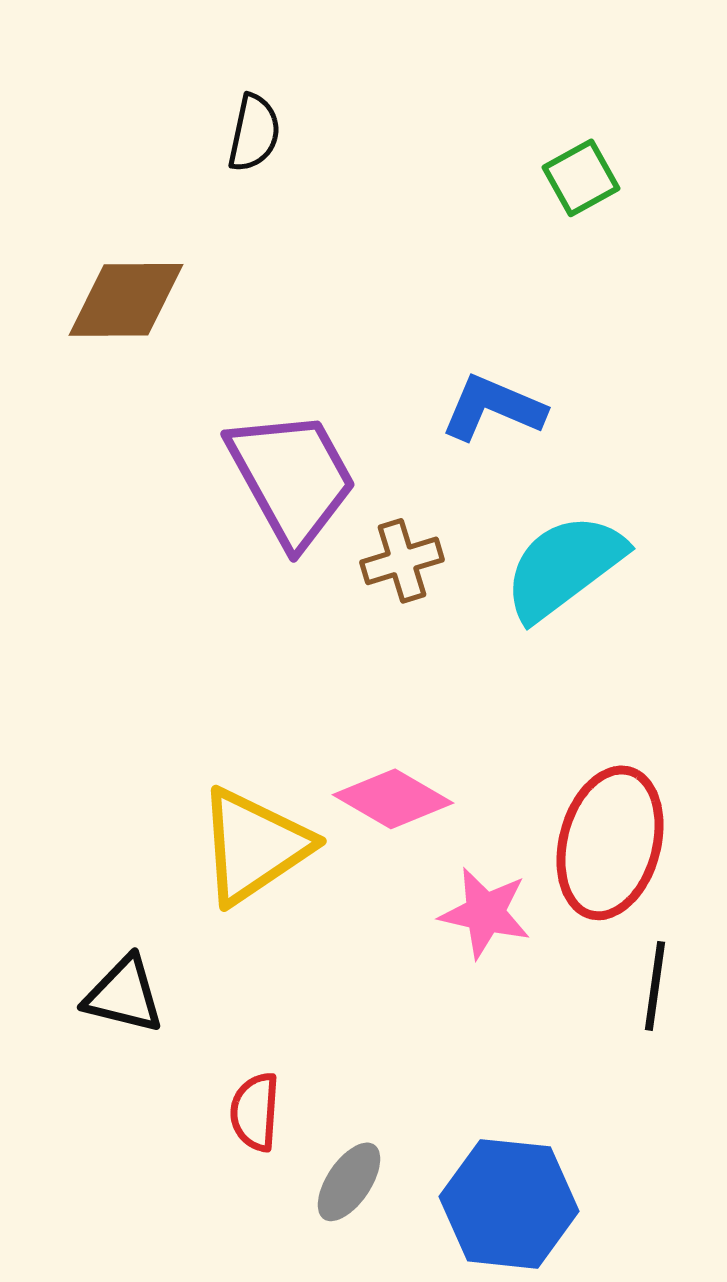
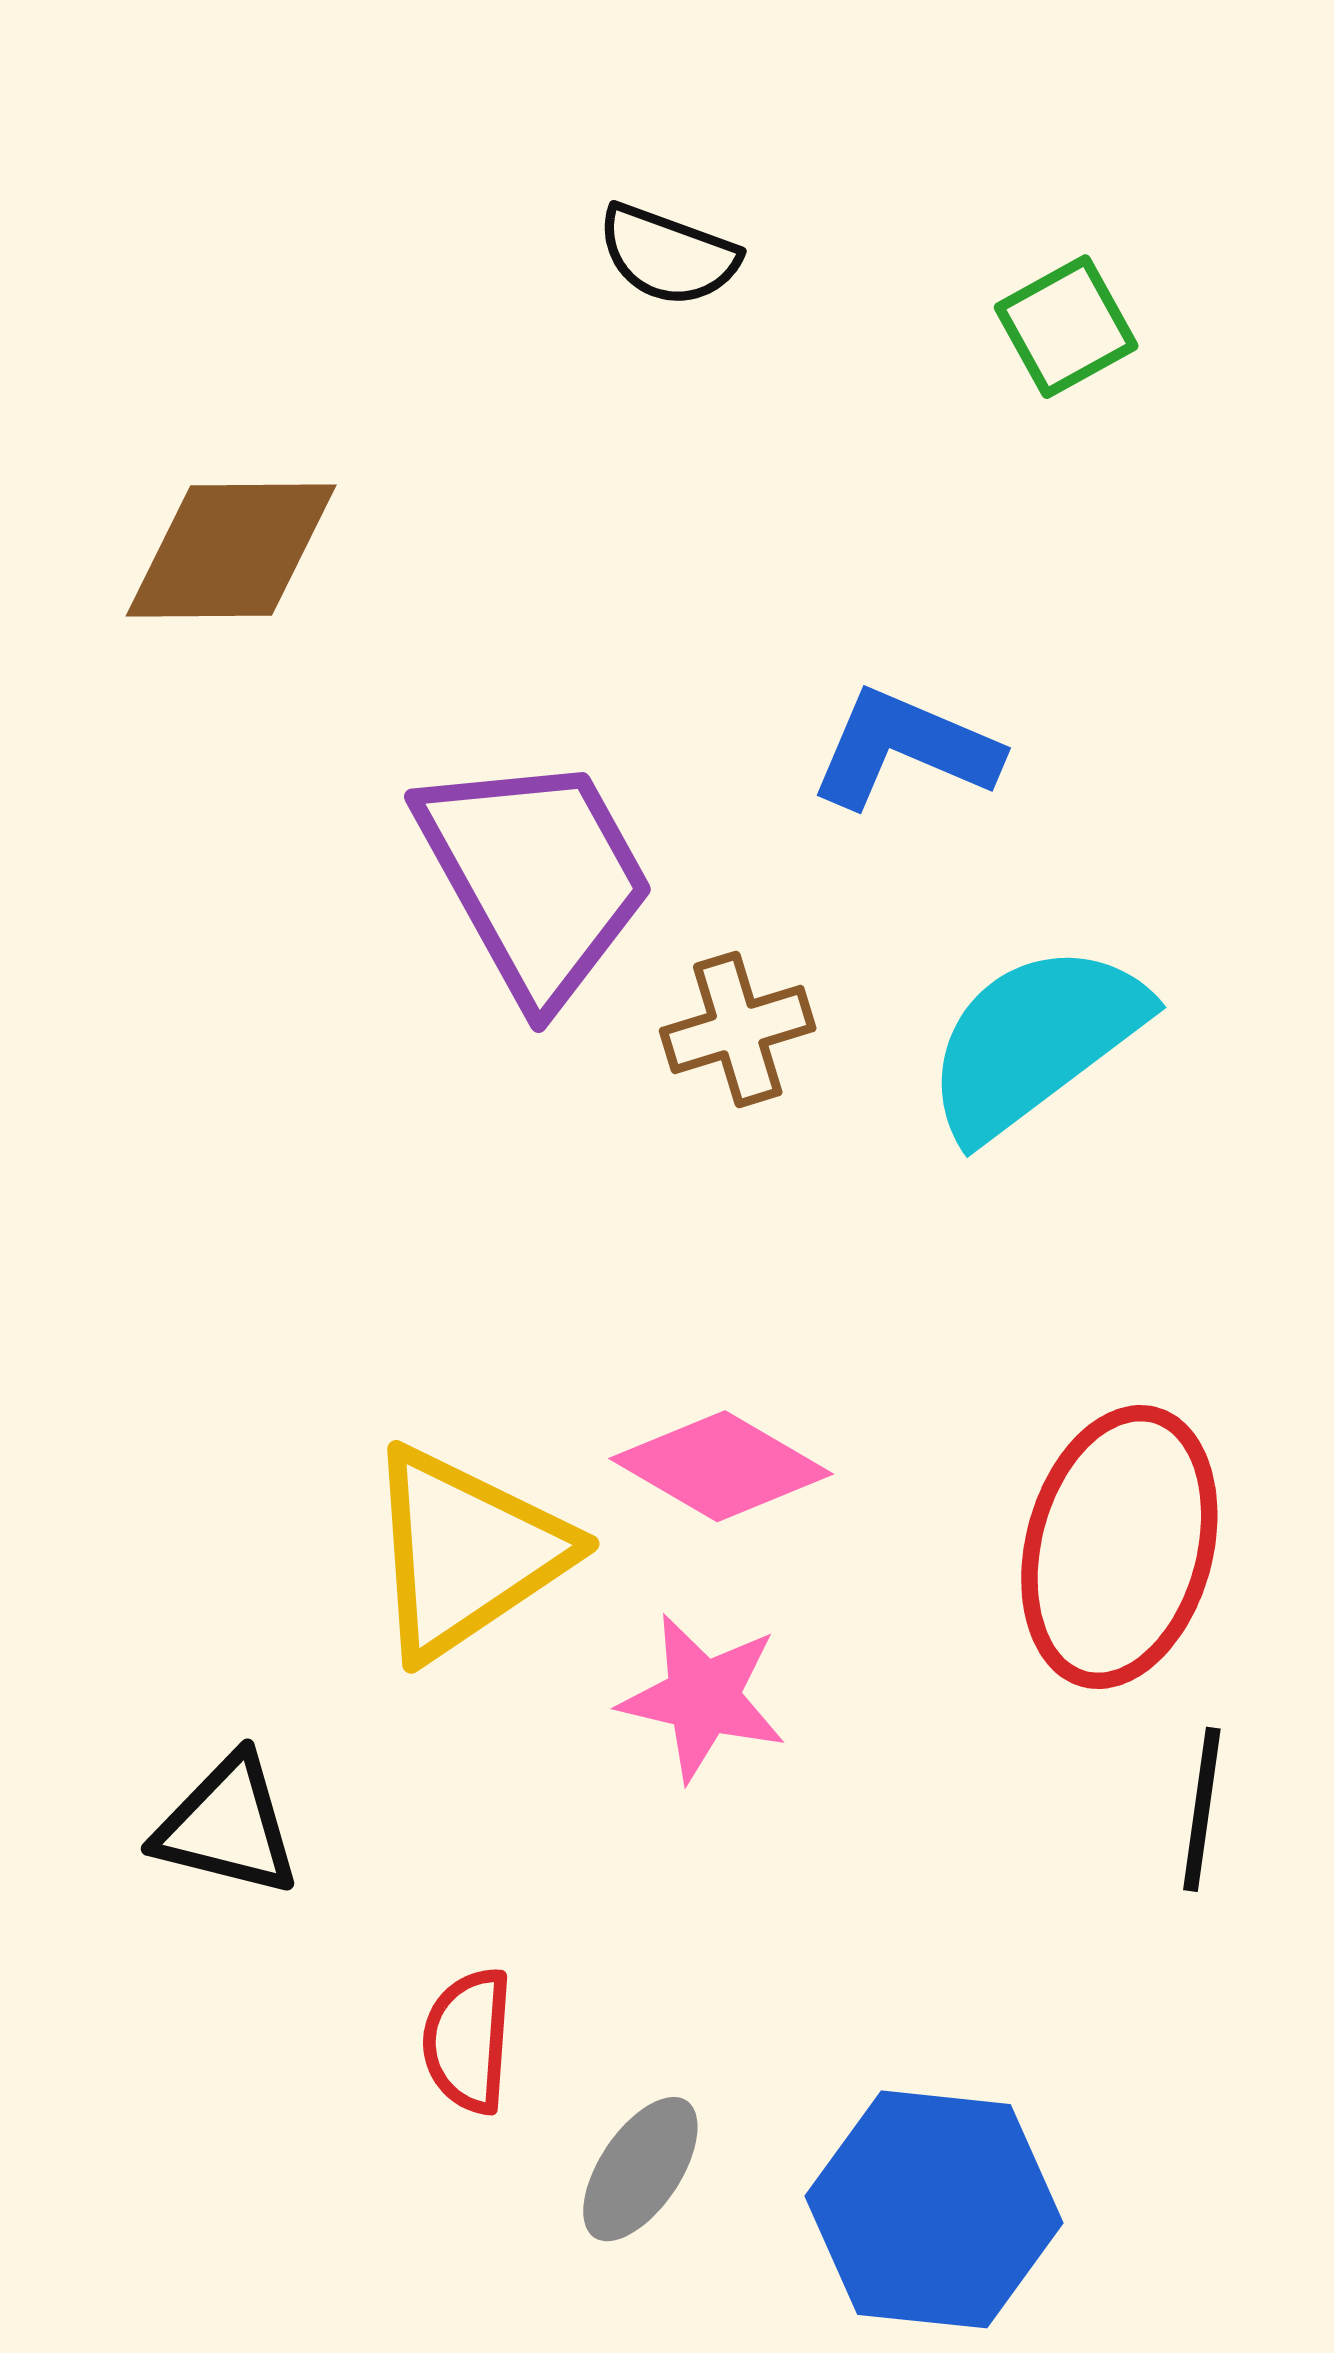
black semicircle: (254, 133) -> (668, 255), moved, turned 98
pink star: (485, 913) -> (703, 1697), moved

